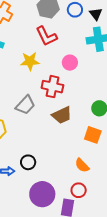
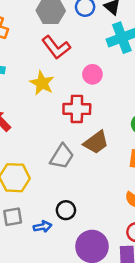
yellow star: (30, 61) -> (42, 83), turned -30
gray trapezoid: (25, 105) -> (62, 156), moved

